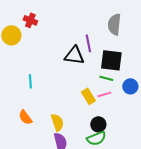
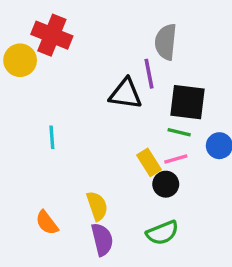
red cross: (30, 20) -> (52, 35), size x1.6
gray semicircle: (114, 24) -> (166, 42), moved
orange semicircle: (25, 117) -> (47, 223), moved
black circle: (98, 124) -> (166, 184), moved

